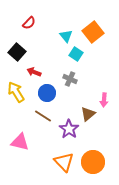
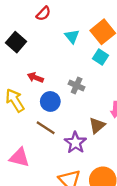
red semicircle: (29, 23) -> (43, 14), moved
black square: (17, 52) -> (16, 42), moved
cyan square: (76, 54) -> (101, 57), moved

